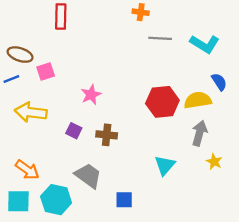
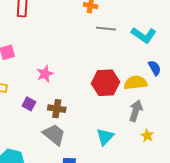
gray trapezoid: (88, 176) -> (54, 135), moved

